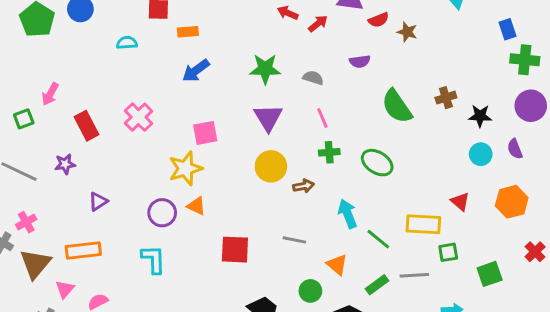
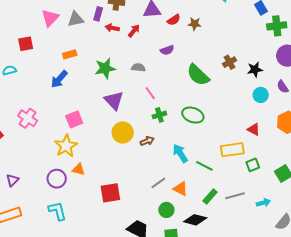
orange rectangle: (188, 32) -> (70, 54), moved
gray line: (294, 240) -> (158, 183), moved, turned -35
gray line: (414, 275) -> (235, 196), moved

